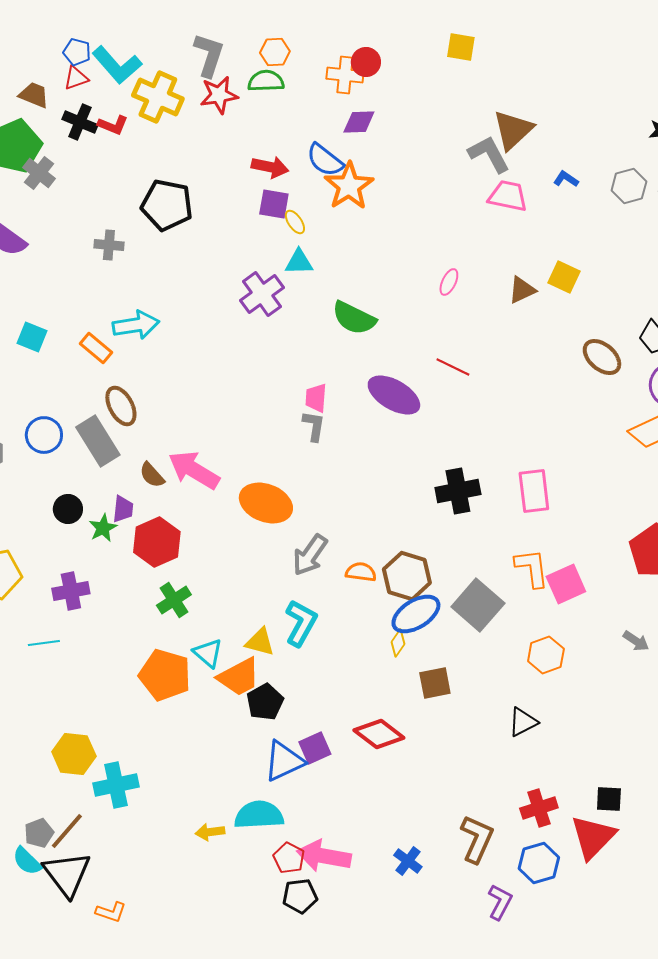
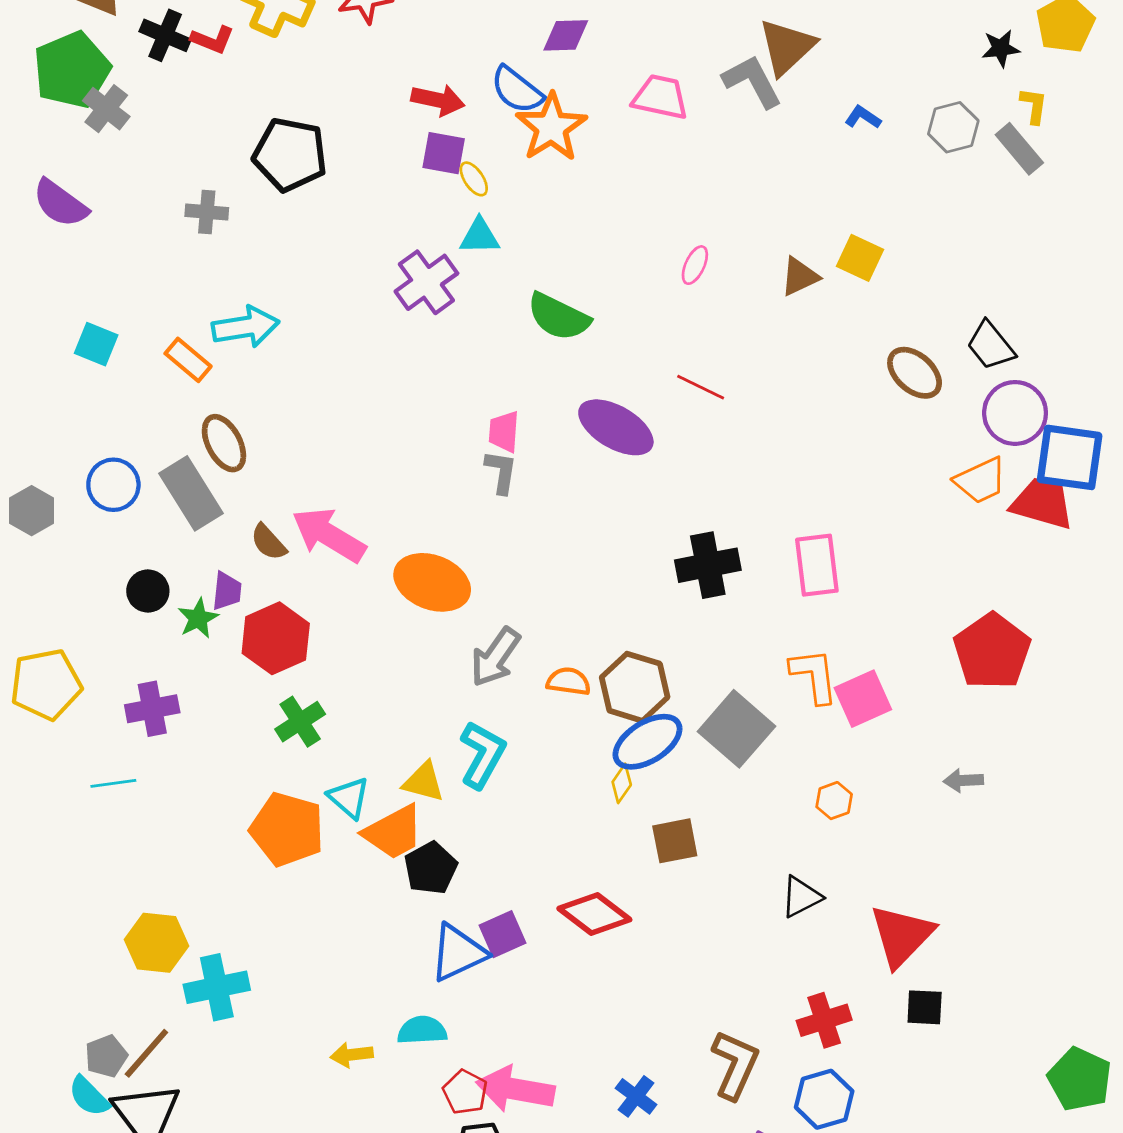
pink trapezoid: (508, 196) -> (660, 97), moved
gray arrow: (636, 641) -> (963, 781), turned 144
orange hexagon: (546, 655) -> (834, 801), size x0.7
cyan semicircle: (259, 815) -> (422, 1030), size x0.7
red triangle: (593, 837) -> (902, 936), moved

